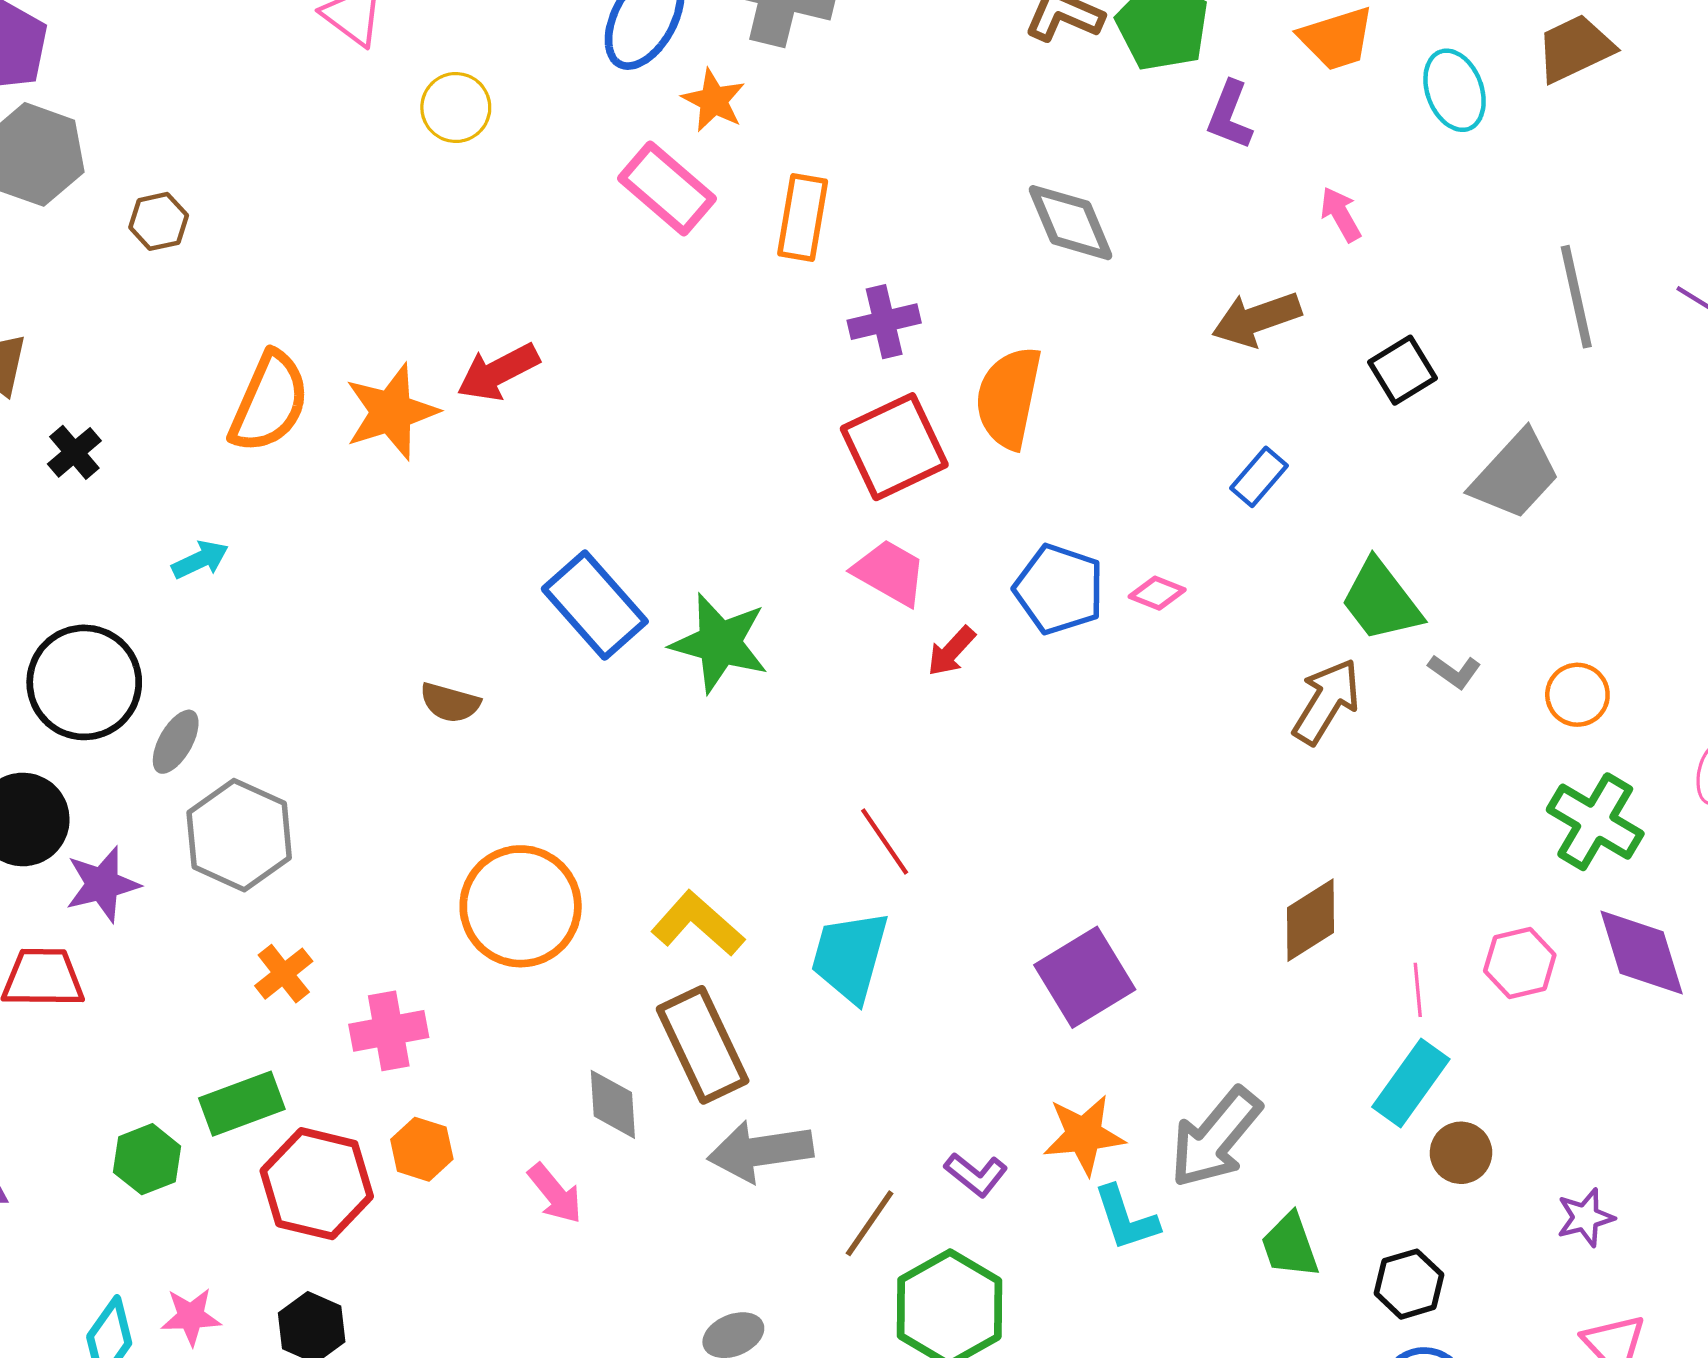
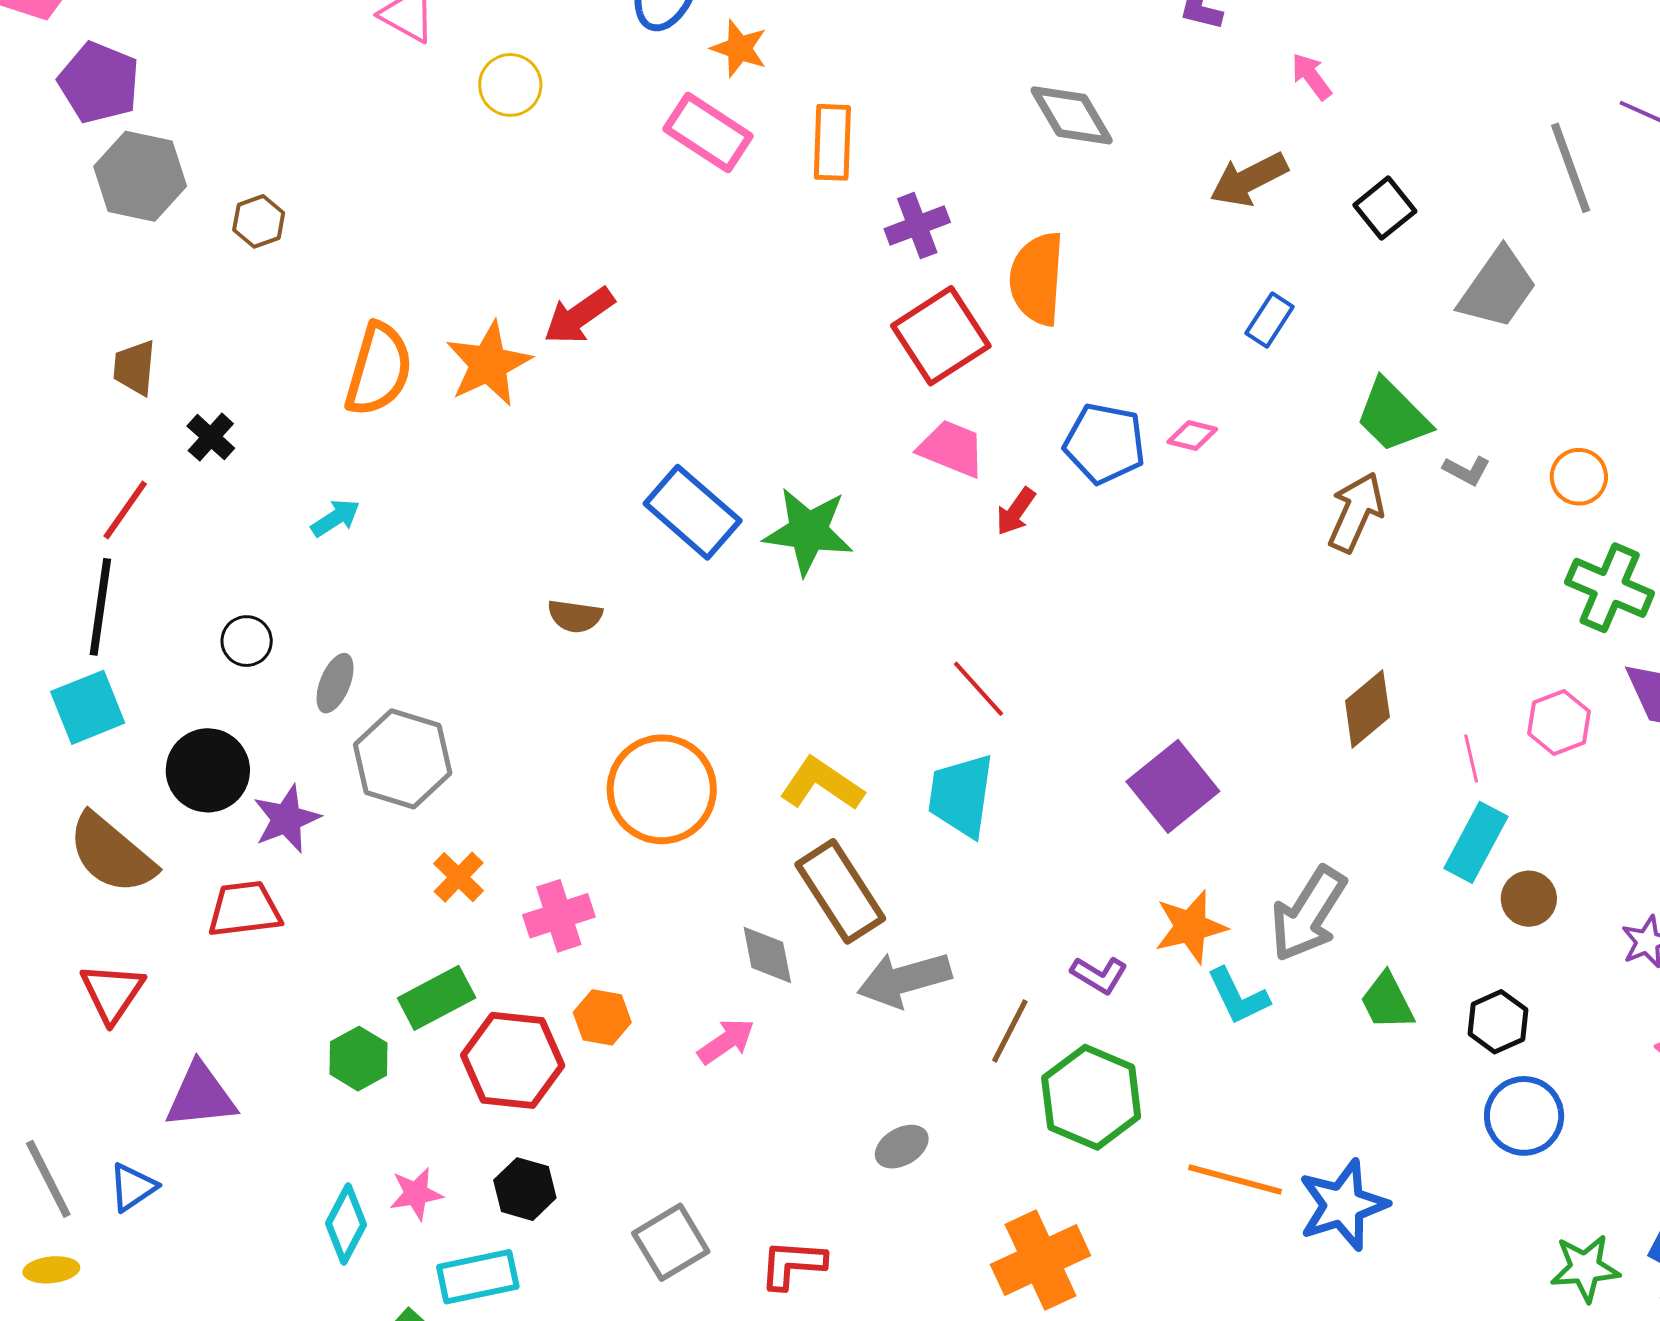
gray line: (1576, 297) -> (1571, 168), moved
black circle: (84, 682) -> (247, 641), size x0.5
pink arrow: (555, 1194) -> (726, 1041), turned -78

